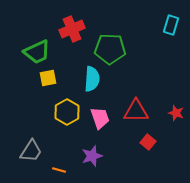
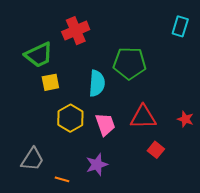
green pentagon: (110, 49) -> (130, 63), moved

